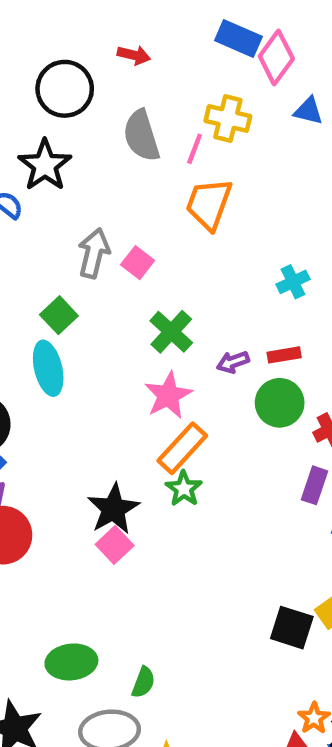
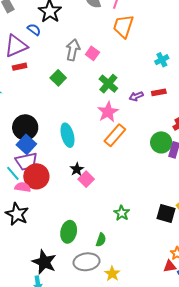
cyan ellipse: (48, 368) -> (68, 135), moved
green circle: (280, 403) -> (161, 142), moved
green star: (184, 489) -> (122, 213), moved
black star: (113, 509) -> (77, 169), moved, size x0.6
green ellipse: (71, 662) -> (69, 232), turned -70

